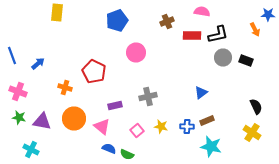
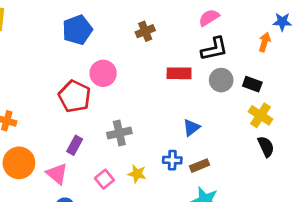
pink semicircle: (202, 12) -> (209, 18), moved, turned -42
orange arrow: (255, 30) -> (265, 42), turned -136
red rectangle: (192, 36) -> (179, 73), moved
red pentagon: (94, 72) -> (75, 96), moved
purple rectangle: (115, 106) -> (75, 145), turned -48
blue cross: (187, 126) -> (172, 160), moved
yellow cross: (252, 132) -> (261, 115), moved

